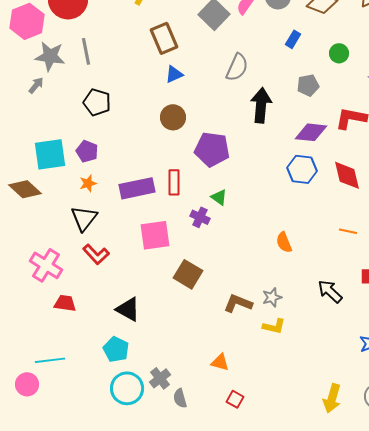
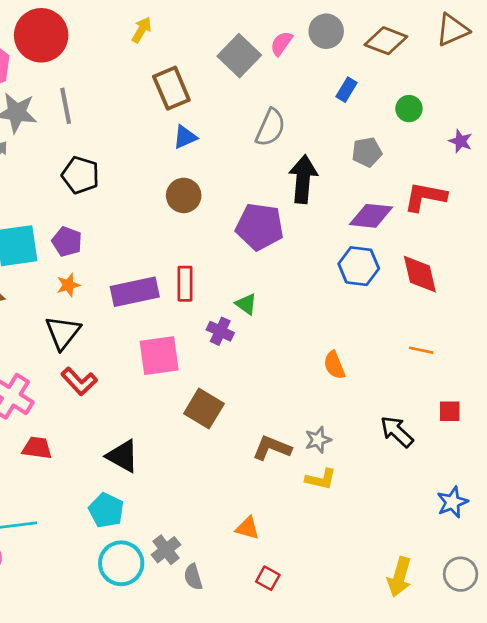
purple pentagon: (212, 149) -> (260, 227), moved

